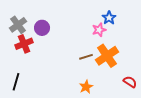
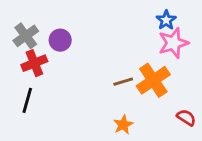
blue star: (109, 18) -> (166, 20), moved
pink star: (99, 30) -> (173, 43), moved, size x1.5
black line: (16, 82) -> (27, 100), moved

